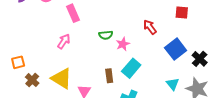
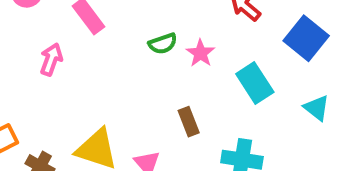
pink arrow: (64, 41) -> (51, 59), moved
cyan rectangle: (131, 68) -> (255, 83), moved, turned -60

